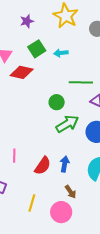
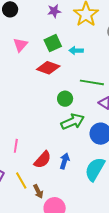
purple star: (27, 21) -> (54, 11), moved
red diamond: (22, 72) -> (48, 68), moved
brown arrow: (71, 192) -> (38, 191), moved
yellow line: (32, 203) -> (21, 181), moved, turned -54

